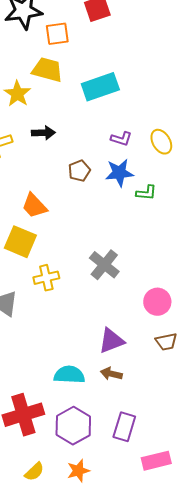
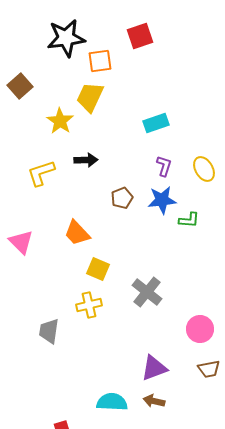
yellow trapezoid: (47, 70) -> (90, 97), turned -80
cyan rectangle: (100, 87) -> (156, 123), moved, size x0.7
purple L-shape: (121, 139) -> (164, 166), turned -90
yellow square: (20, 242) -> (98, 269), moved, size x0.7

